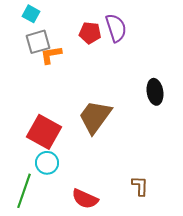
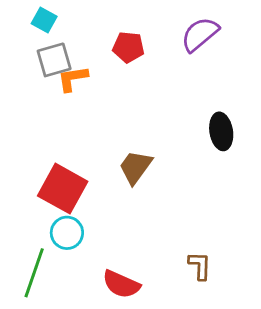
purple semicircle: (116, 28) -> (200, 34), moved, turned -112
brown trapezoid: (95, 117) -> (135, 167), size x0.7

